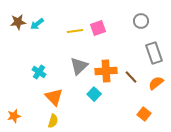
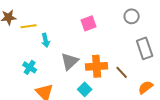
cyan arrow: (37, 24) -> (46, 40), moved, turned -64
yellow line: (75, 31) -> (29, 26), moved
orange semicircle: (156, 83) -> (146, 87), moved

